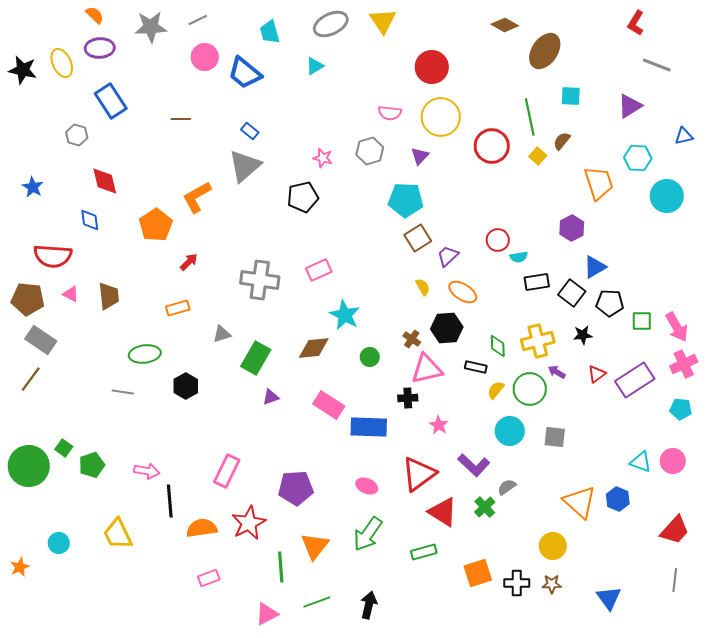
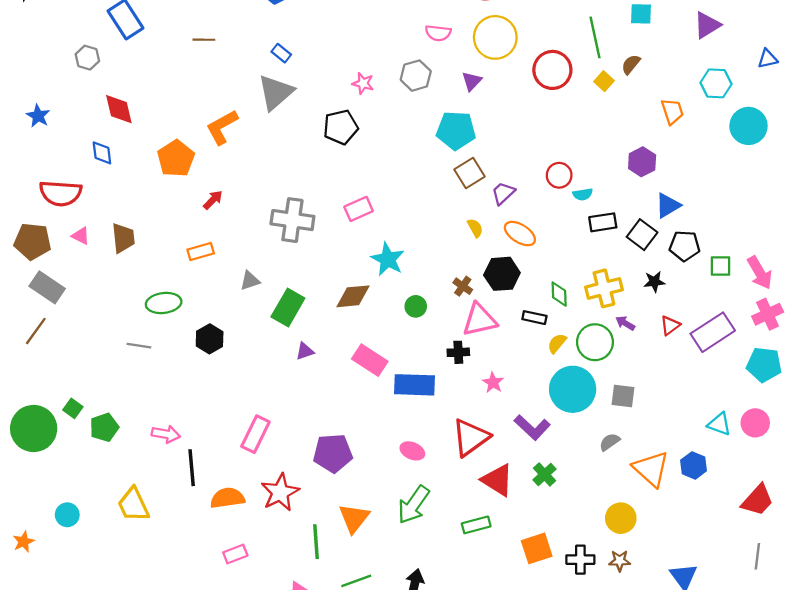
orange trapezoid: (599, 183) -> (672, 111), size x0.7
cyan pentagon: (681, 409) -> (764, 365), size x1.4
cyan circle: (510, 431) -> (573, 389), size x1.4
gray semicircle: (507, 487) -> (610, 442), moved

